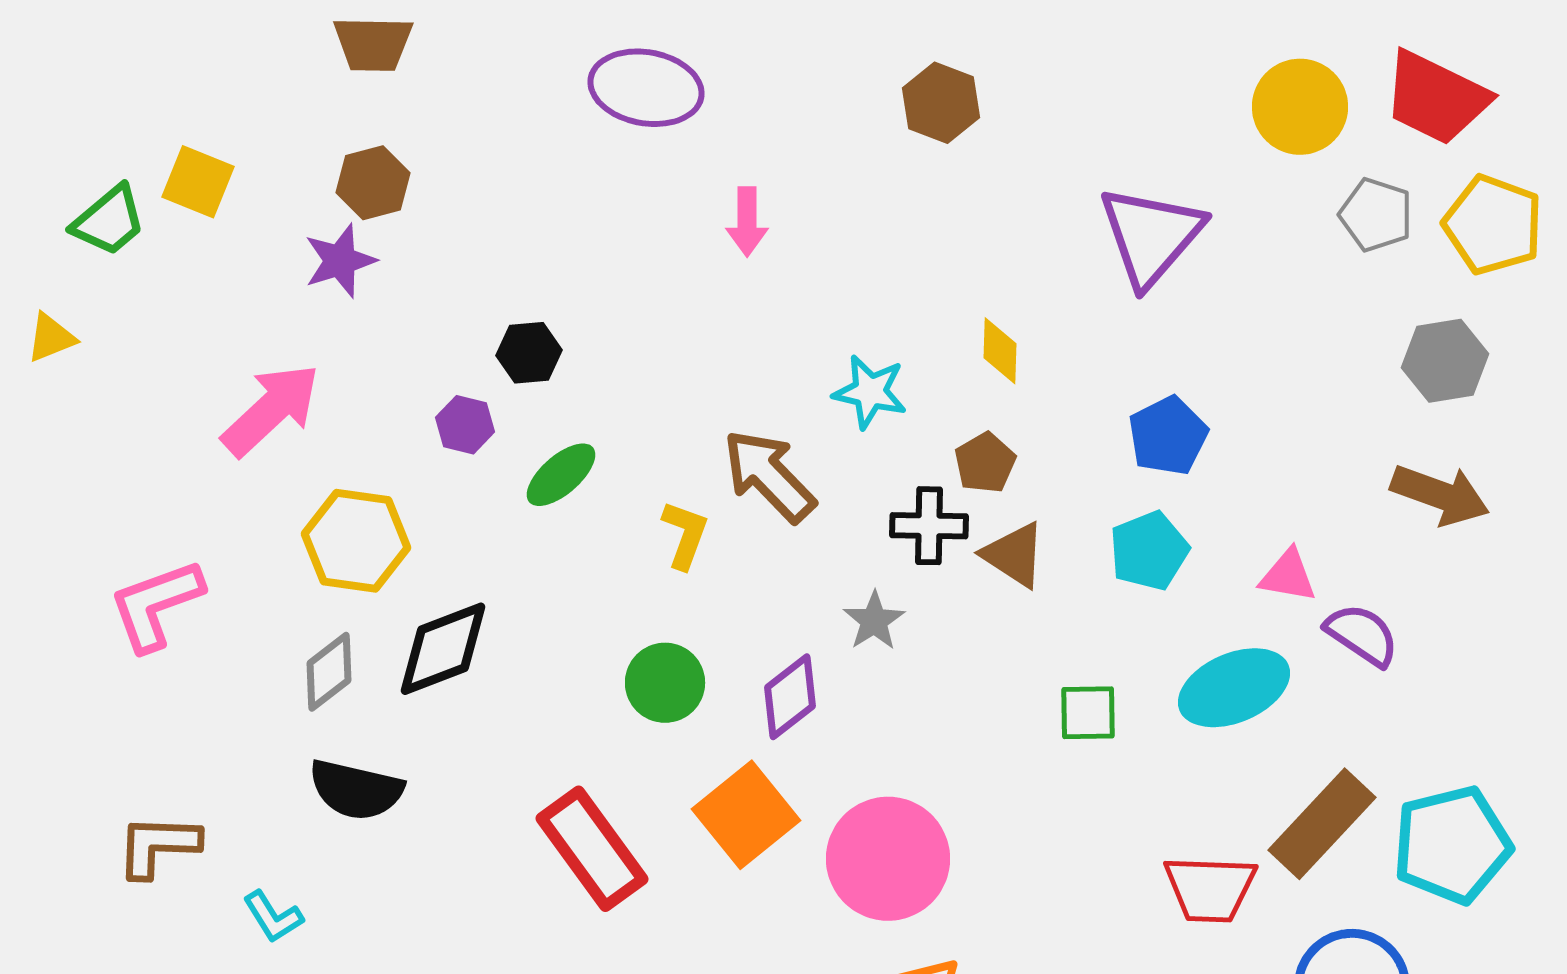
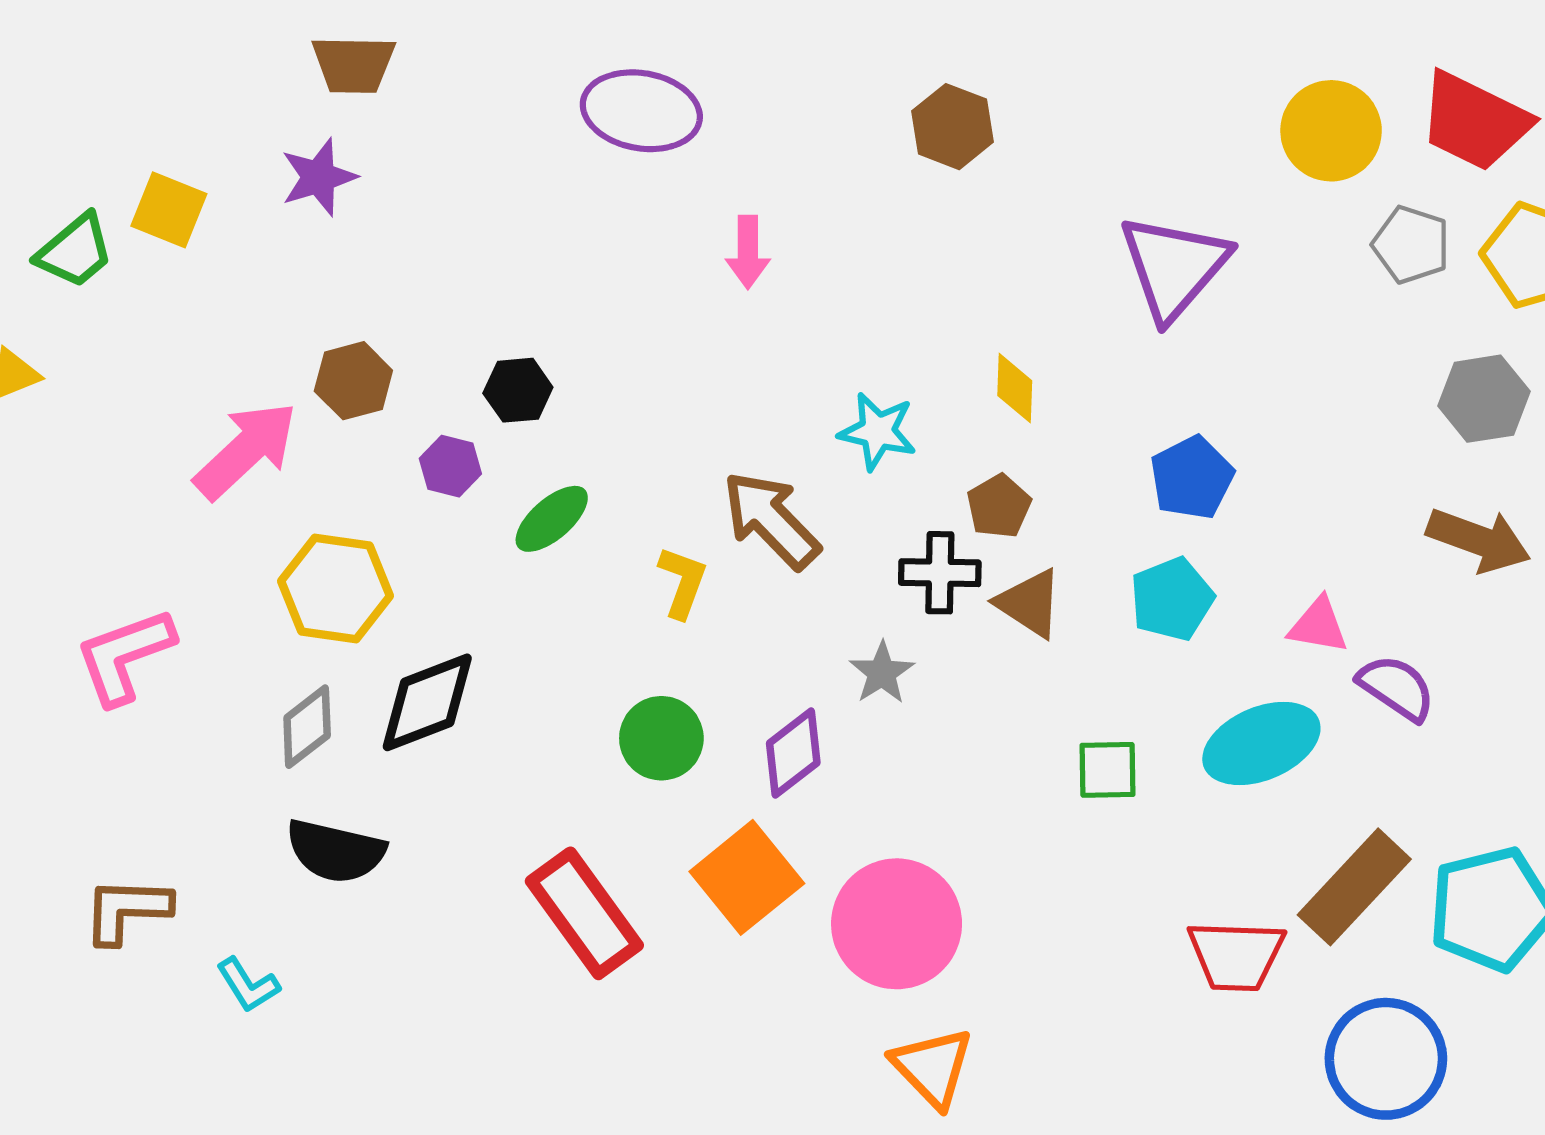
brown hexagon: (373, 183) -> (353, 381), moved
purple star: (340, 261) -> (319, 177), moved

